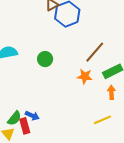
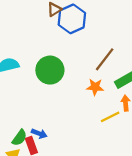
green circle: (45, 59) -> (50, 70), size x1.6
yellow line: (103, 120) -> (110, 117), moved

